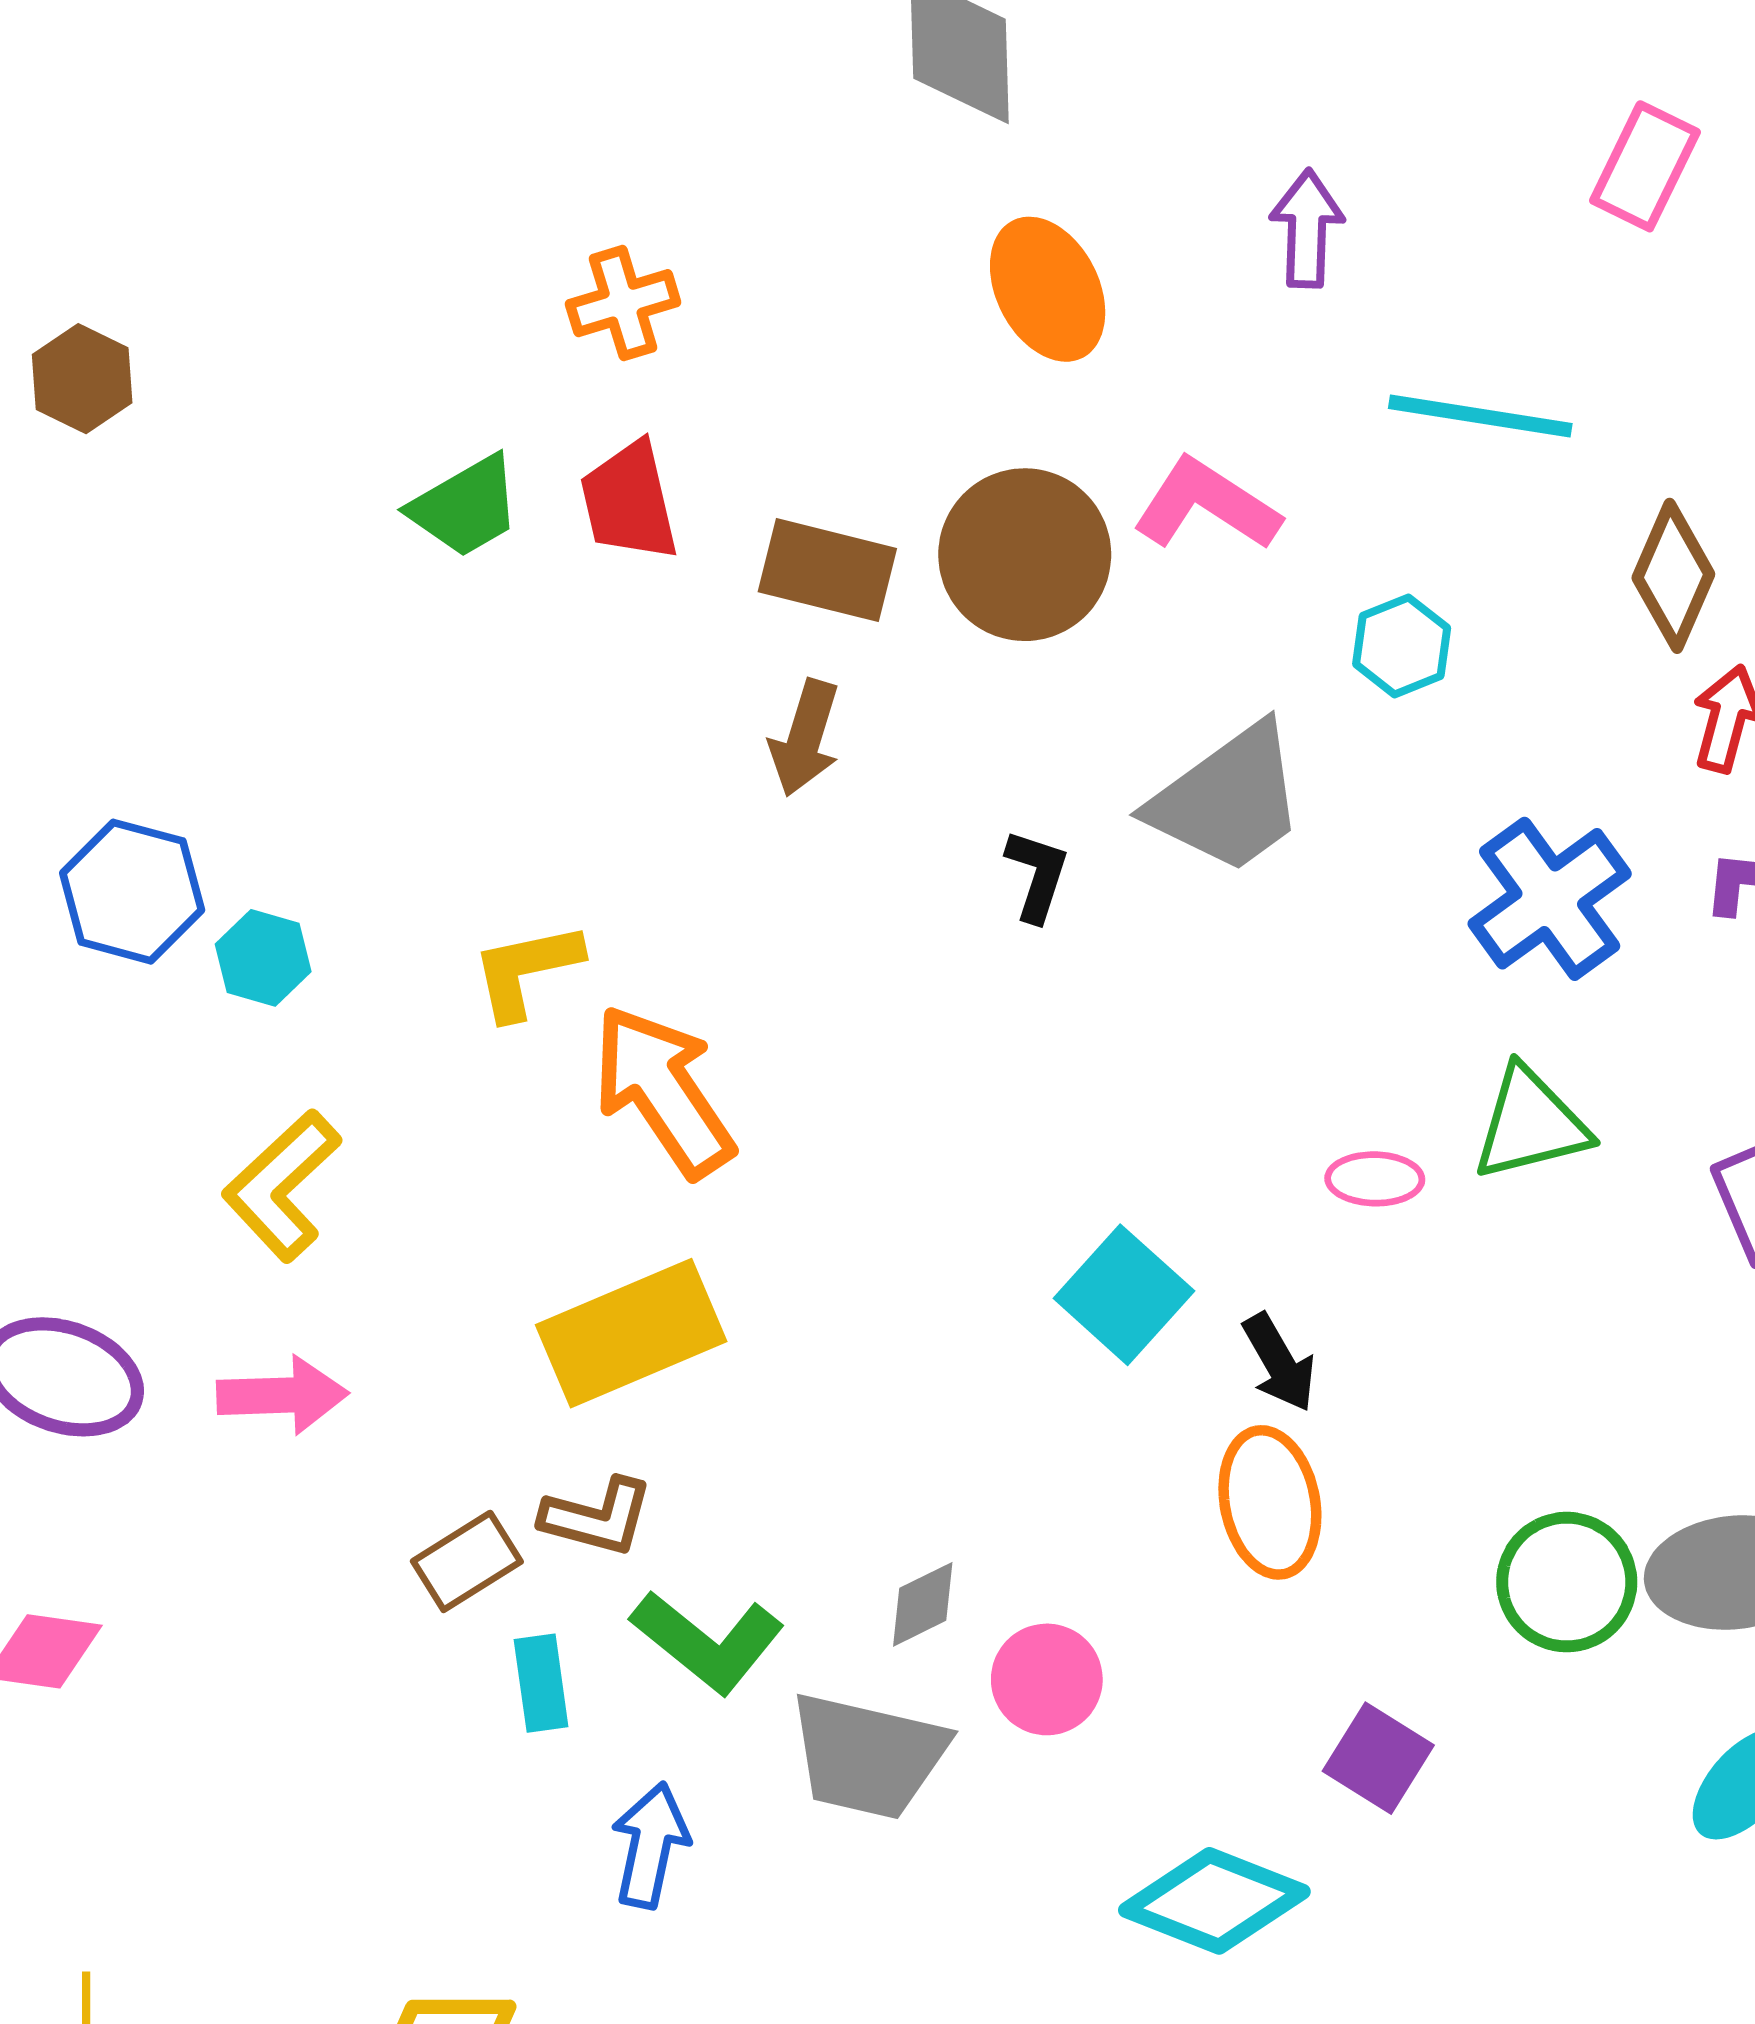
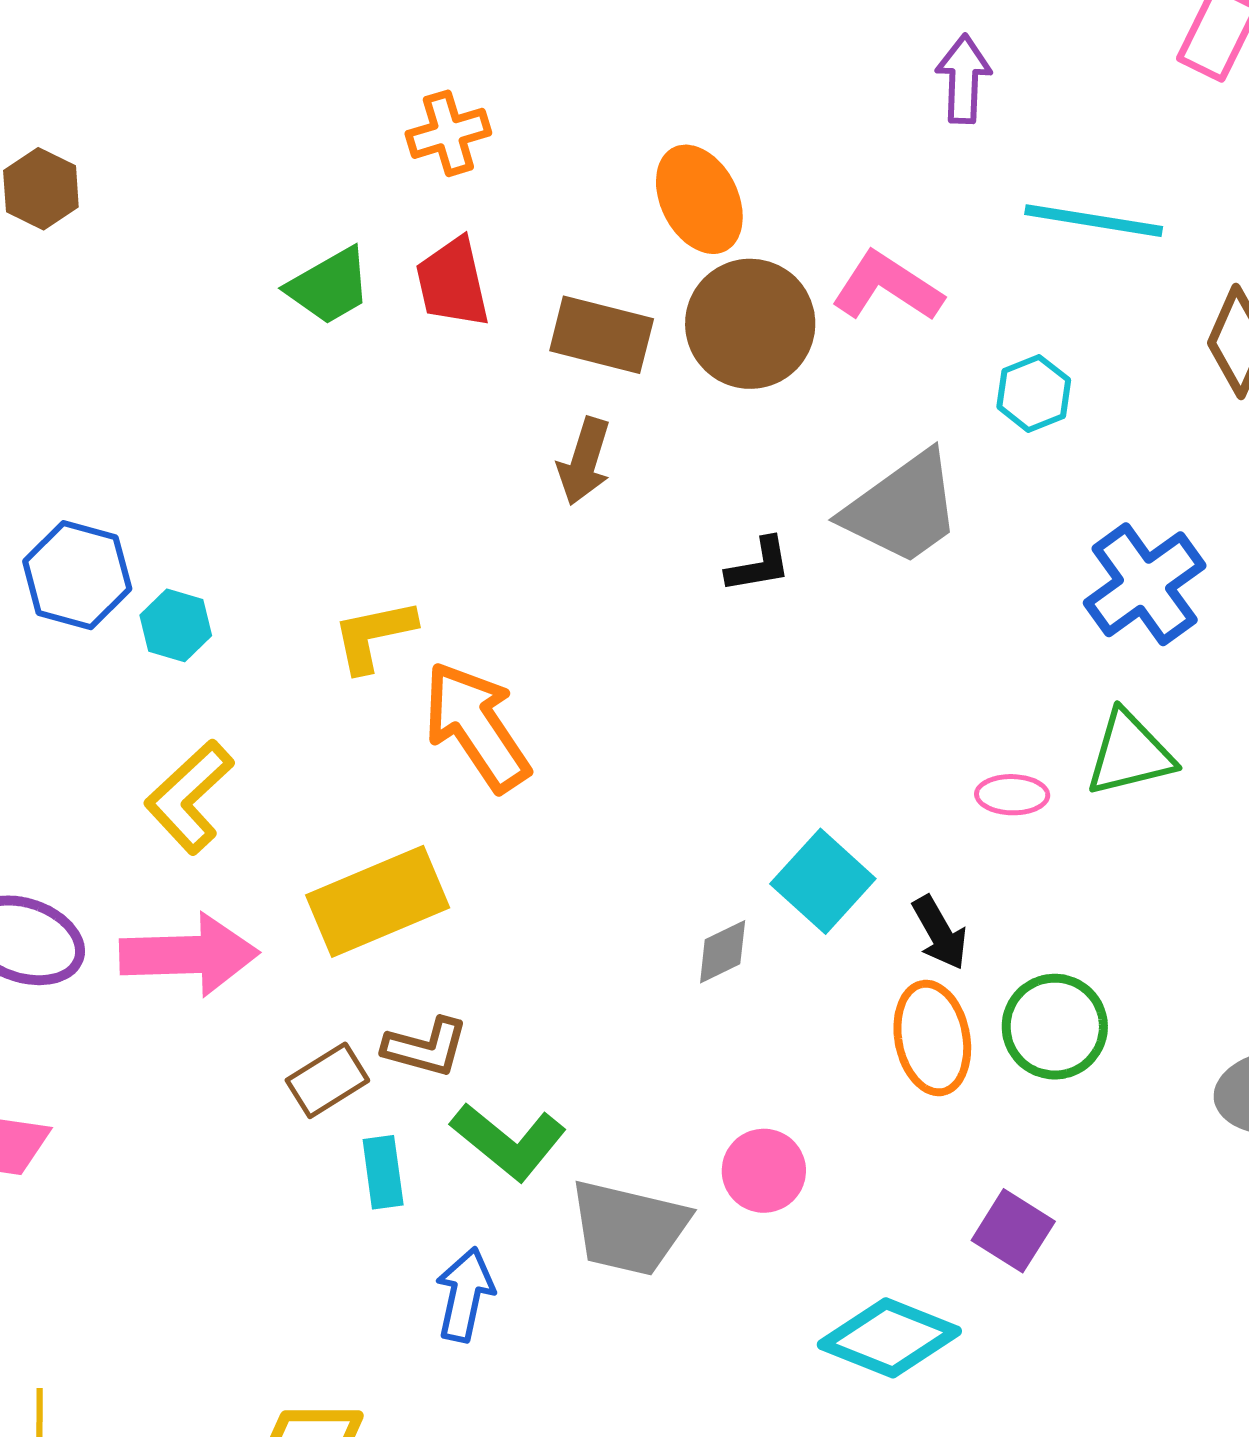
orange ellipse: (1048, 289) -> (699, 199), moved
black L-shape: (1037, 875) -> (759, 565), turned 62
yellow rectangle: (631, 1333) -> (378, 901), moved
pink arrow: (282, 1395) -> (189, 955), size x1.4
green circle: (1567, 1582) -> (1055, 1027), moved
gray diamond: (923, 1604) -> (723, 952), moved

